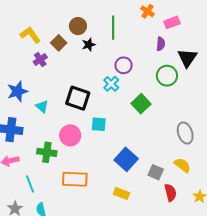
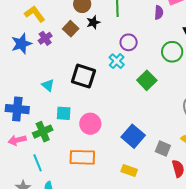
brown square: (59, 43) -> (71, 29), moved
purple semicircle: (161, 44) -> (159, 12), moved
blue star: (17, 91) -> (21, 44), moved
cyan square: (99, 124) -> (64, 113), moved
pink circle: (70, 135) -> (90, 124), moved
green cross: (47, 152) -> (43, 132), moved, turned -30

